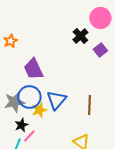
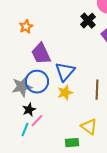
orange star: (10, 41) -> (26, 27), moved
blue triangle: (56, 100) -> (65, 72), moved
yellow star: (39, 110) -> (65, 93), moved

